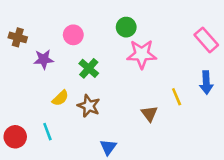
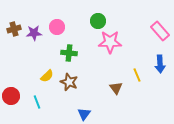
brown cross: (18, 37) -> (14, 29), turned -32
purple star: (44, 59) -> (34, 33), moved
green cross: (89, 68) -> (69, 53), turned -35
red circle: (15, 137) -> (11, 96), moved

